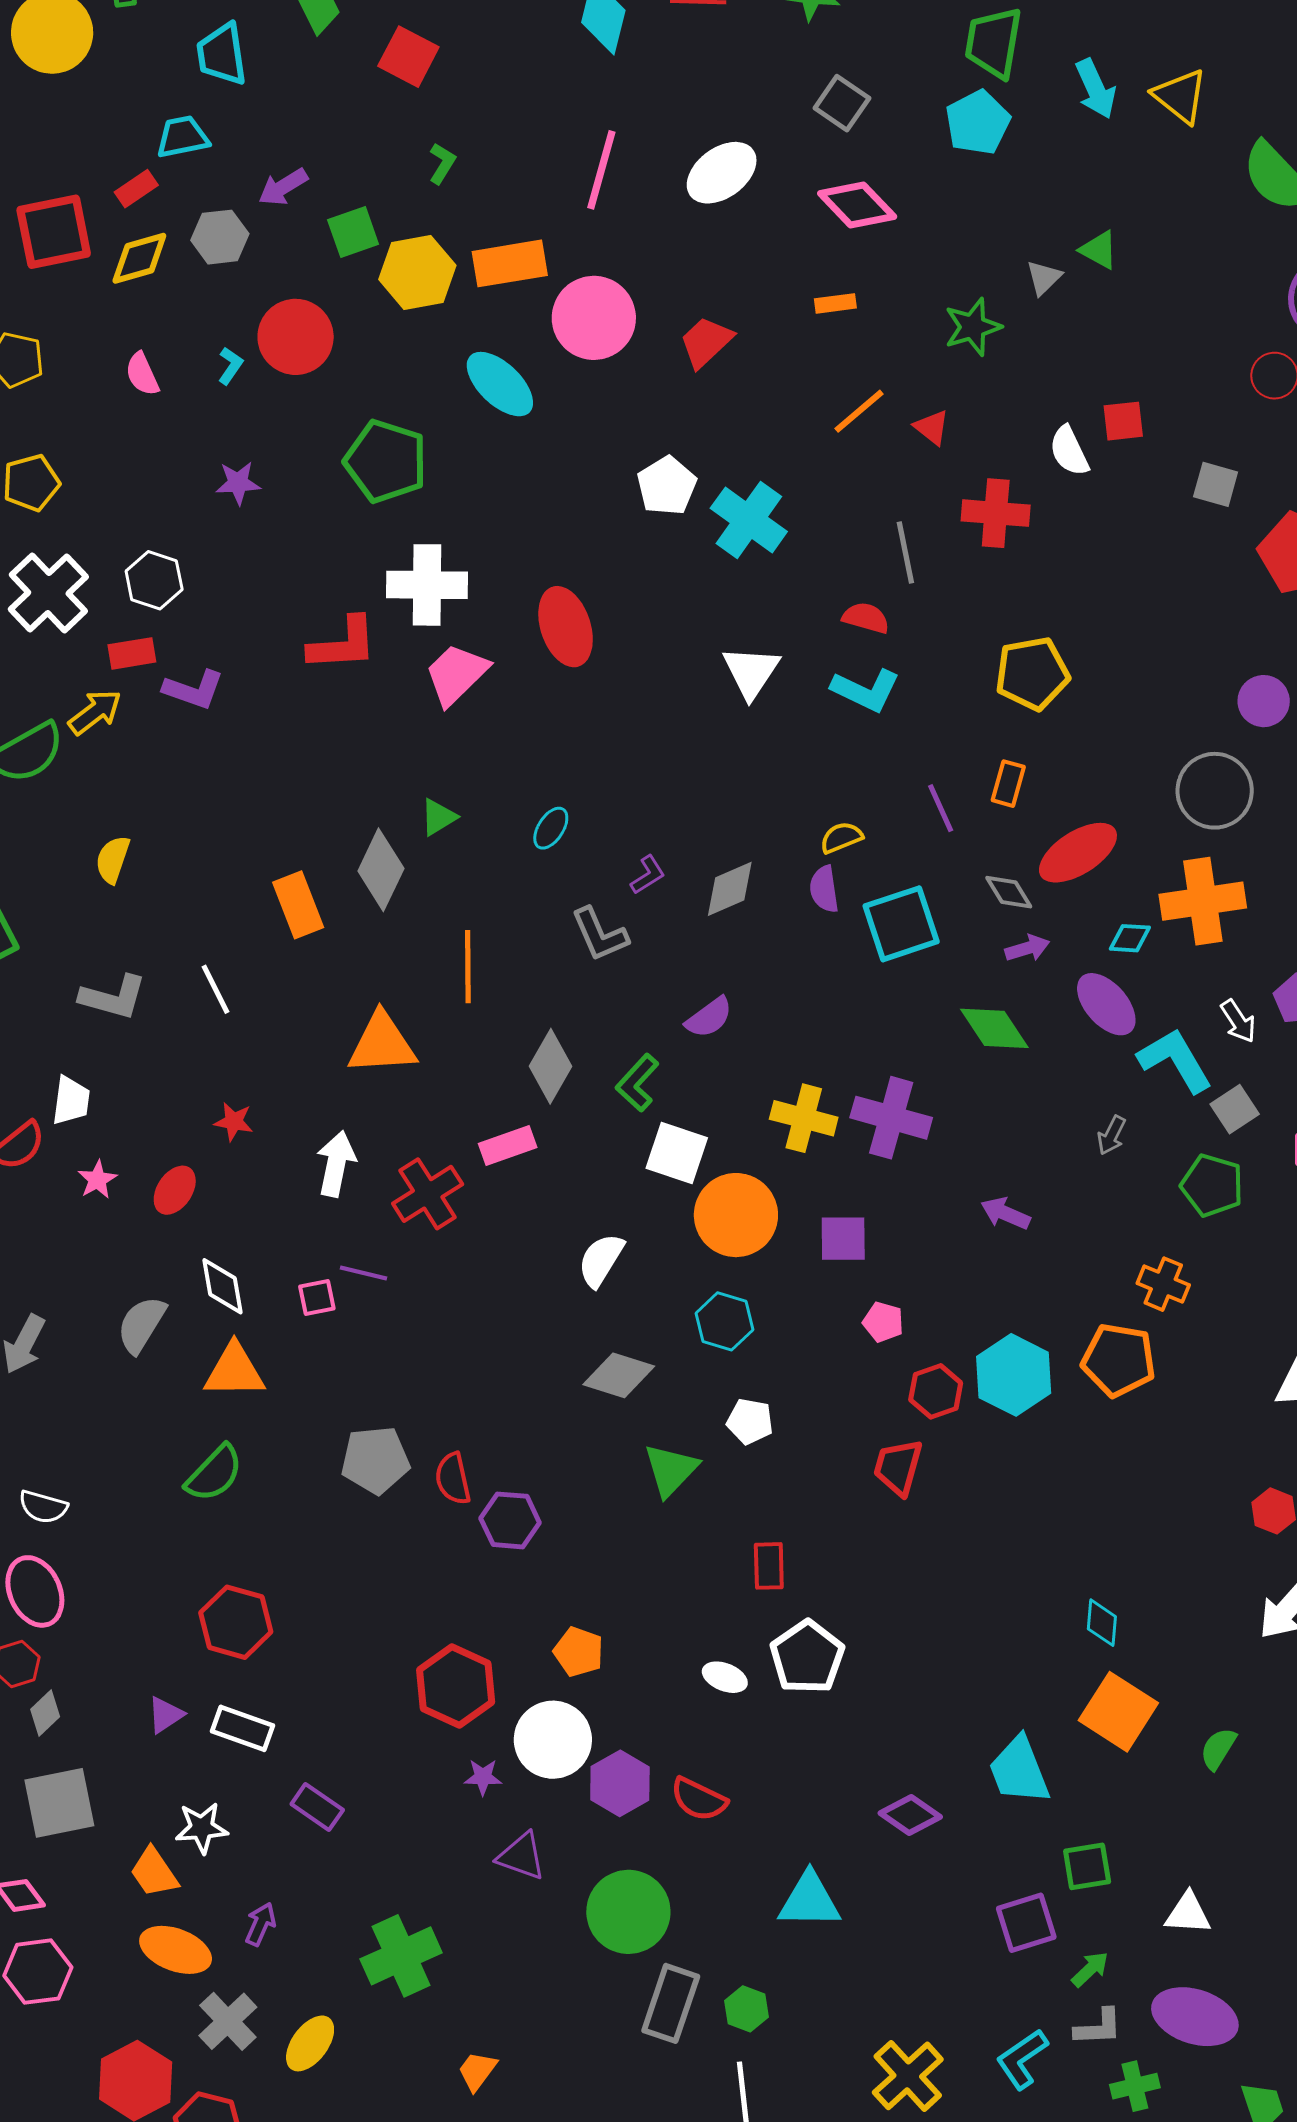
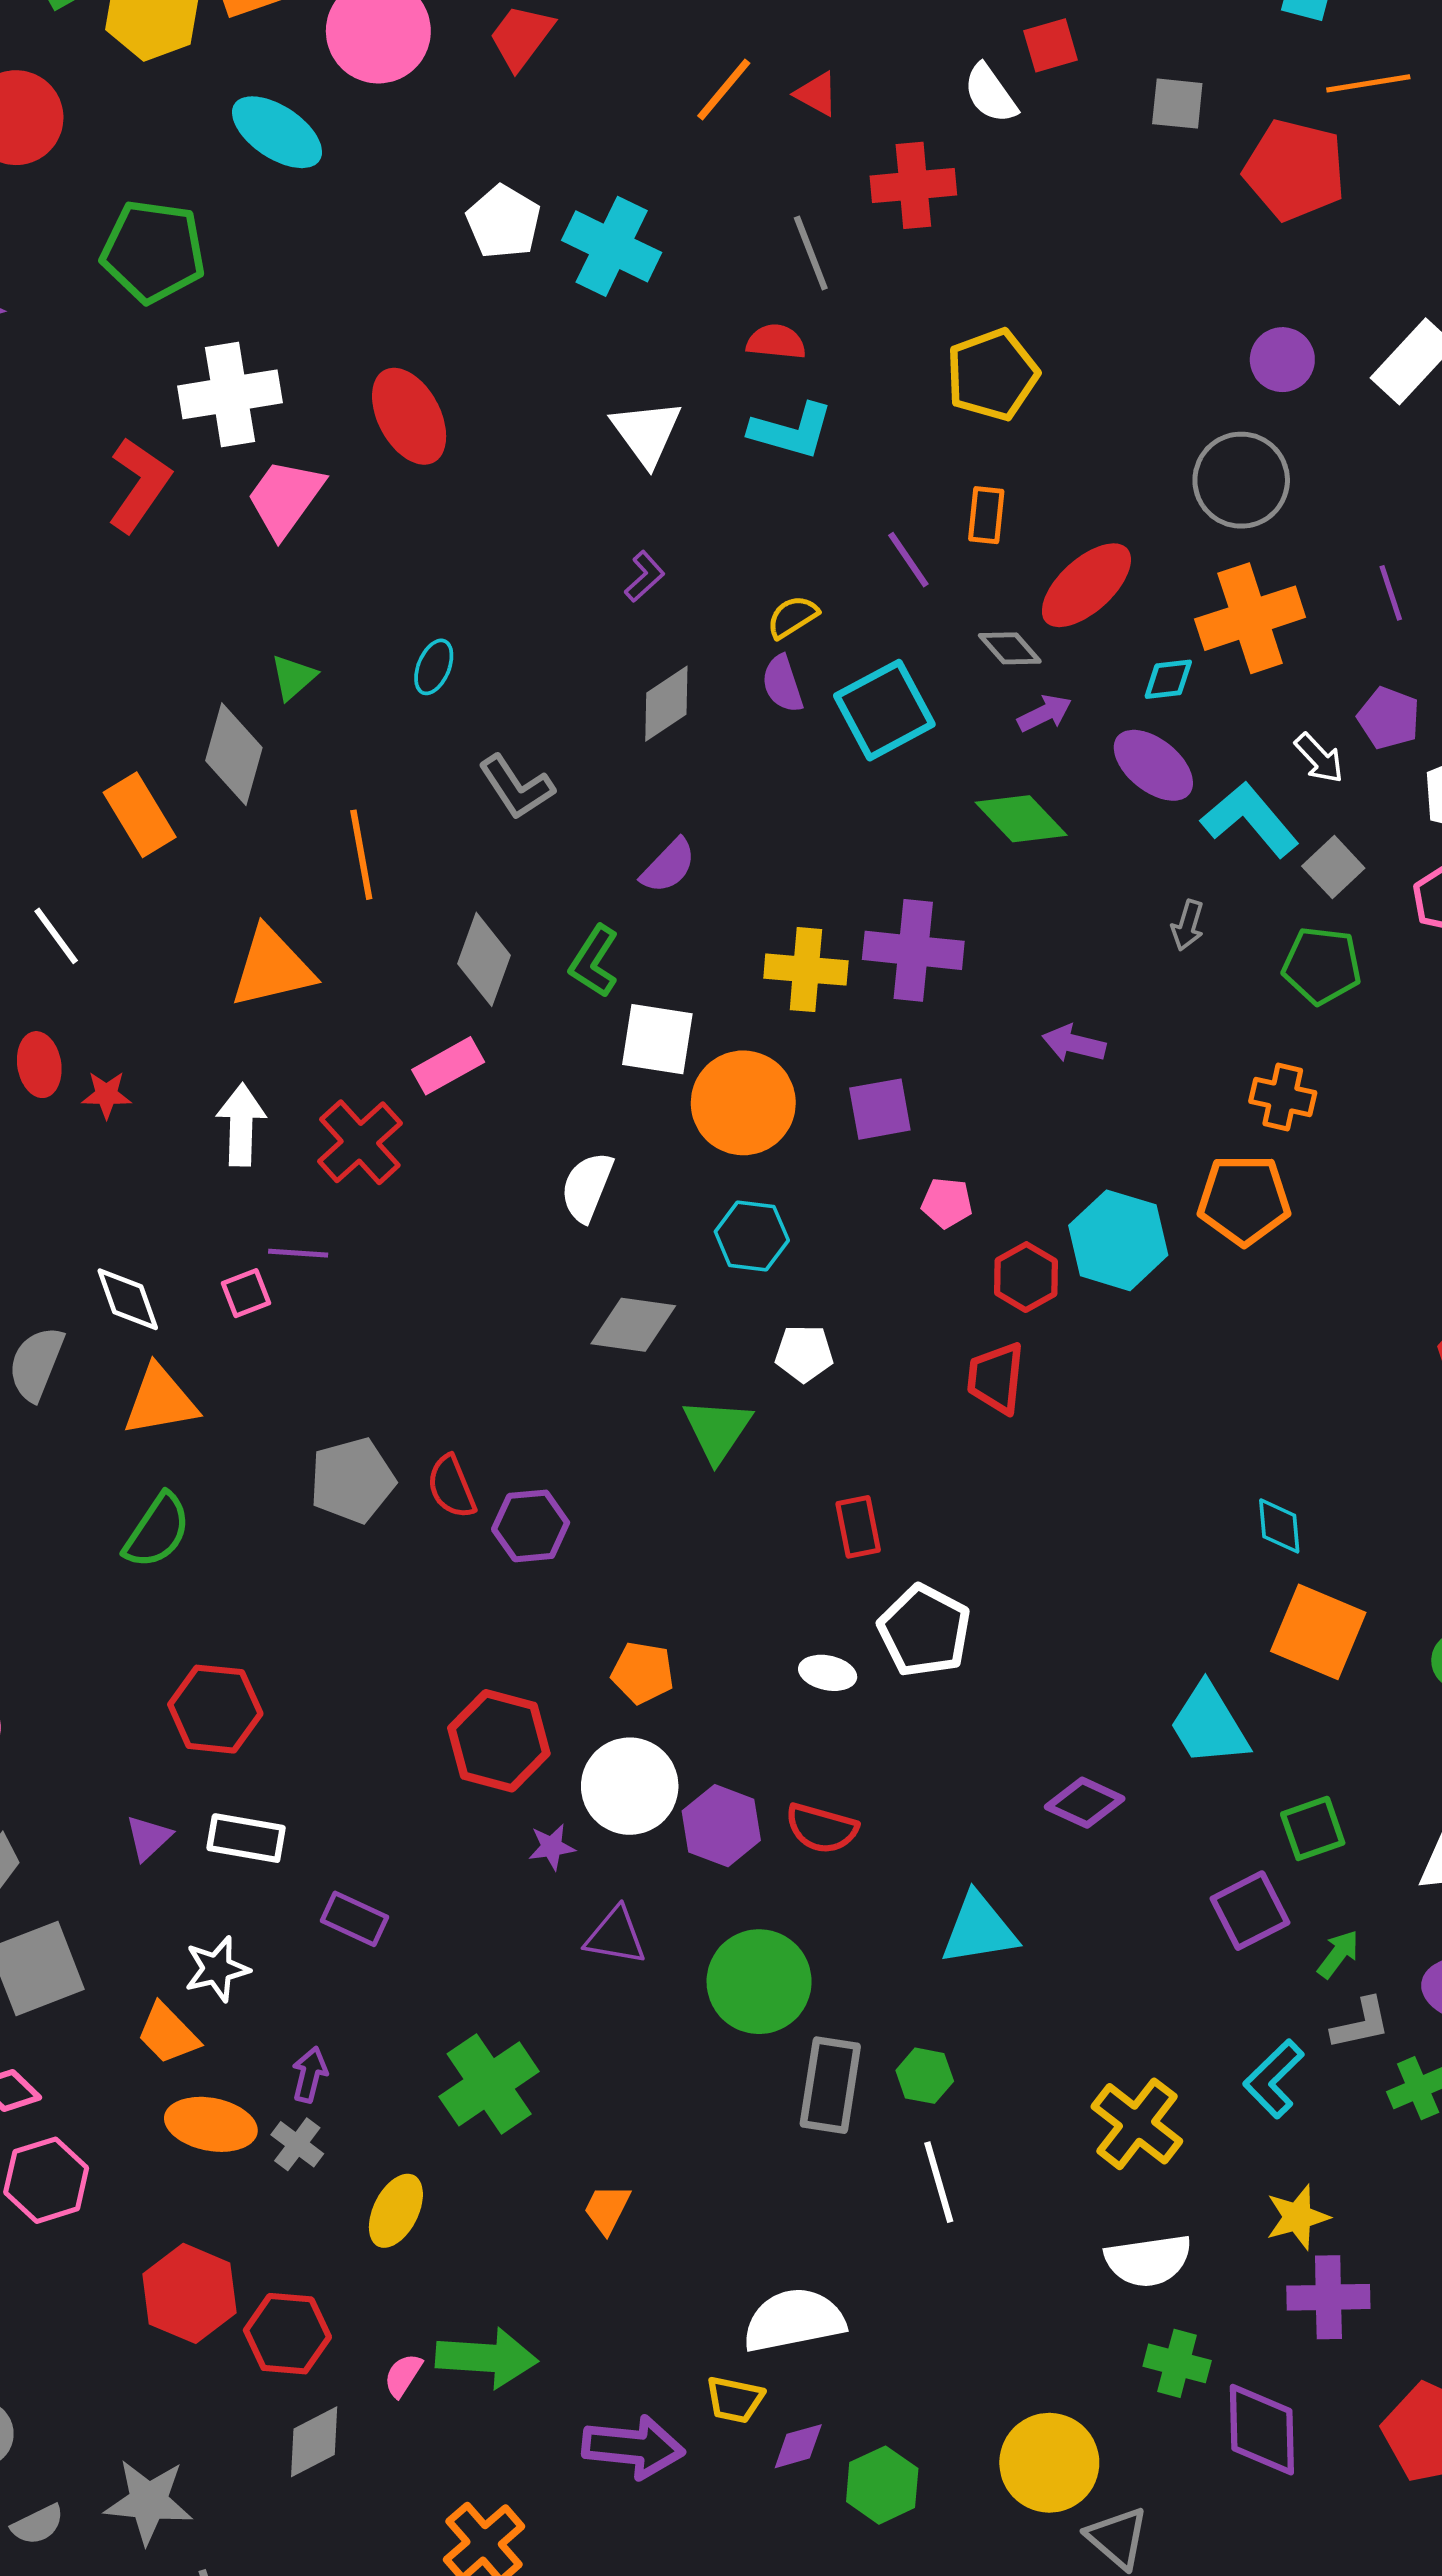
red L-shape: (343, 644) -> (139, 485), turned -42
purple L-shape: (648, 875) -> (645, 576), moved
red ellipse: (175, 1190) -> (39, 1065), moved, turned -33
gray cross: (228, 2021) -> (297, 2144), moved, size x0.7

